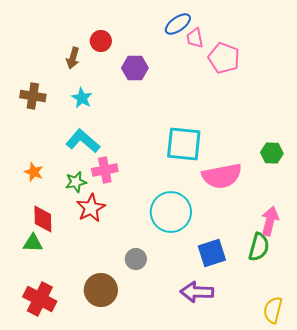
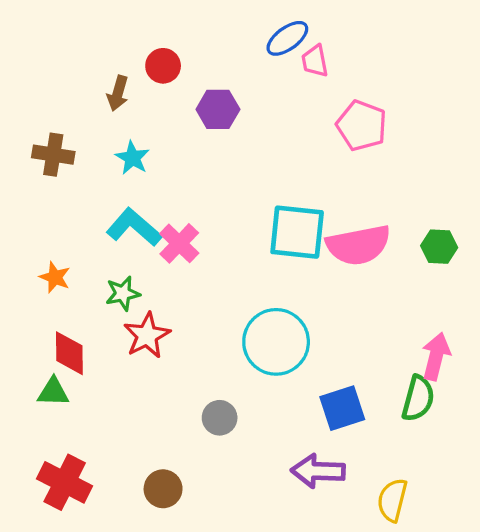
pink pentagon: (224, 58) -> (362, 126), moved
pink cross: (105, 170) -> (179, 243), moved, turned -35
pink semicircle: (222, 176) -> (358, 245), moved
brown circle: (101, 290) -> (163, 489), moved, size x0.7
yellow semicircle: (273, 310) -> (392, 500), moved

